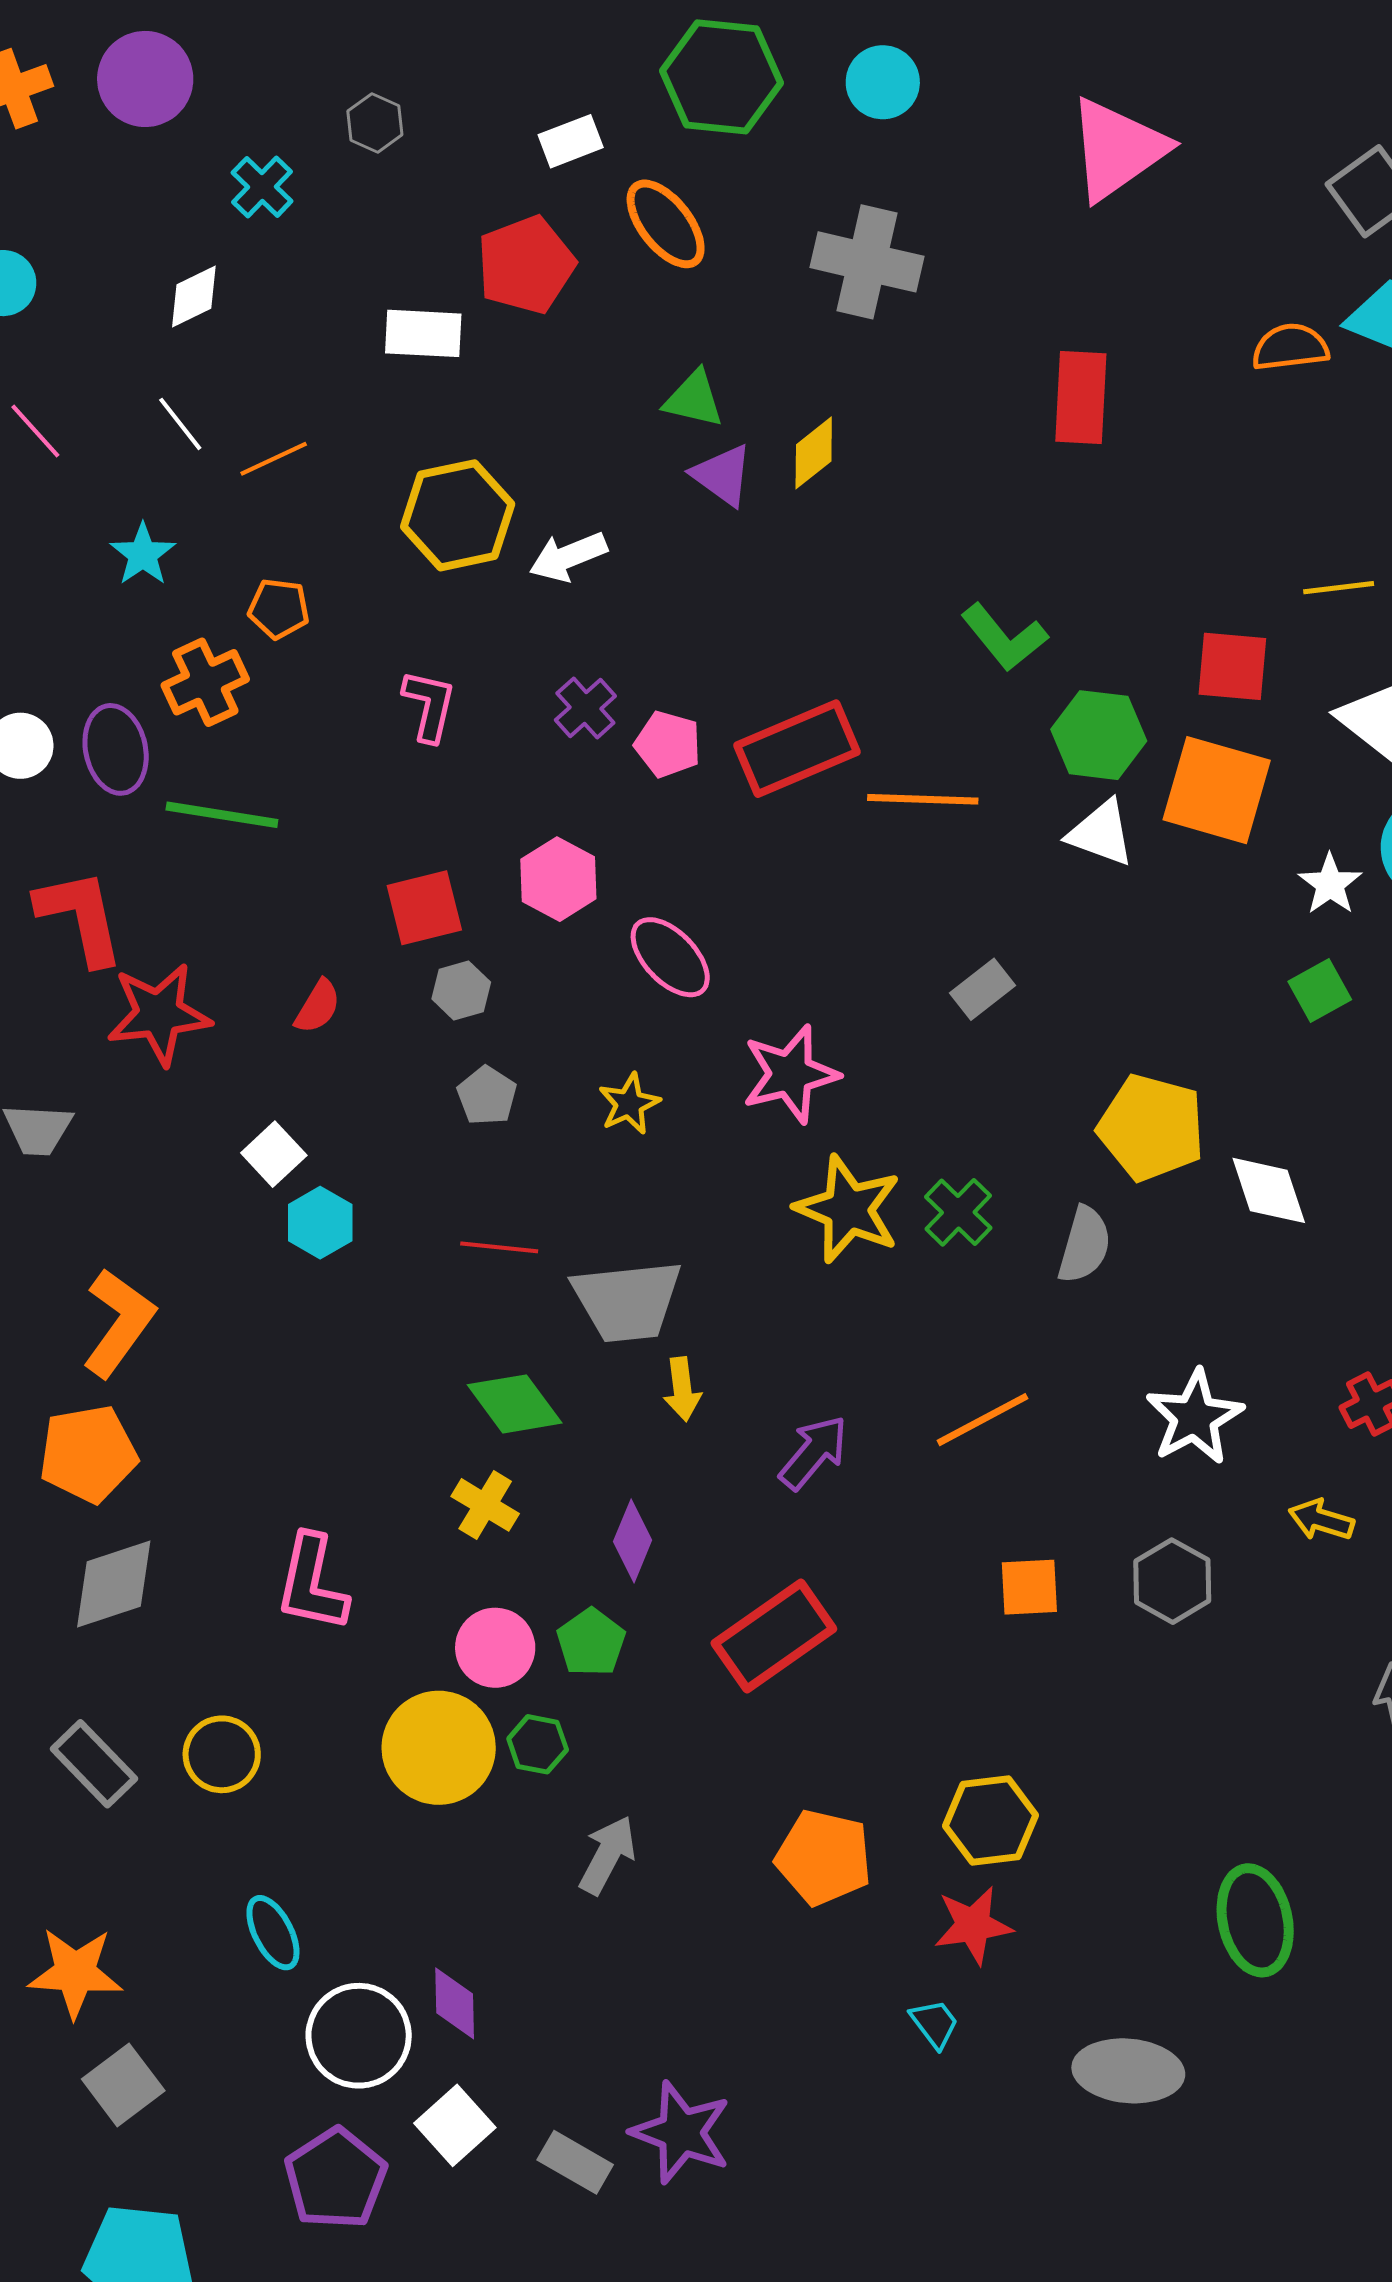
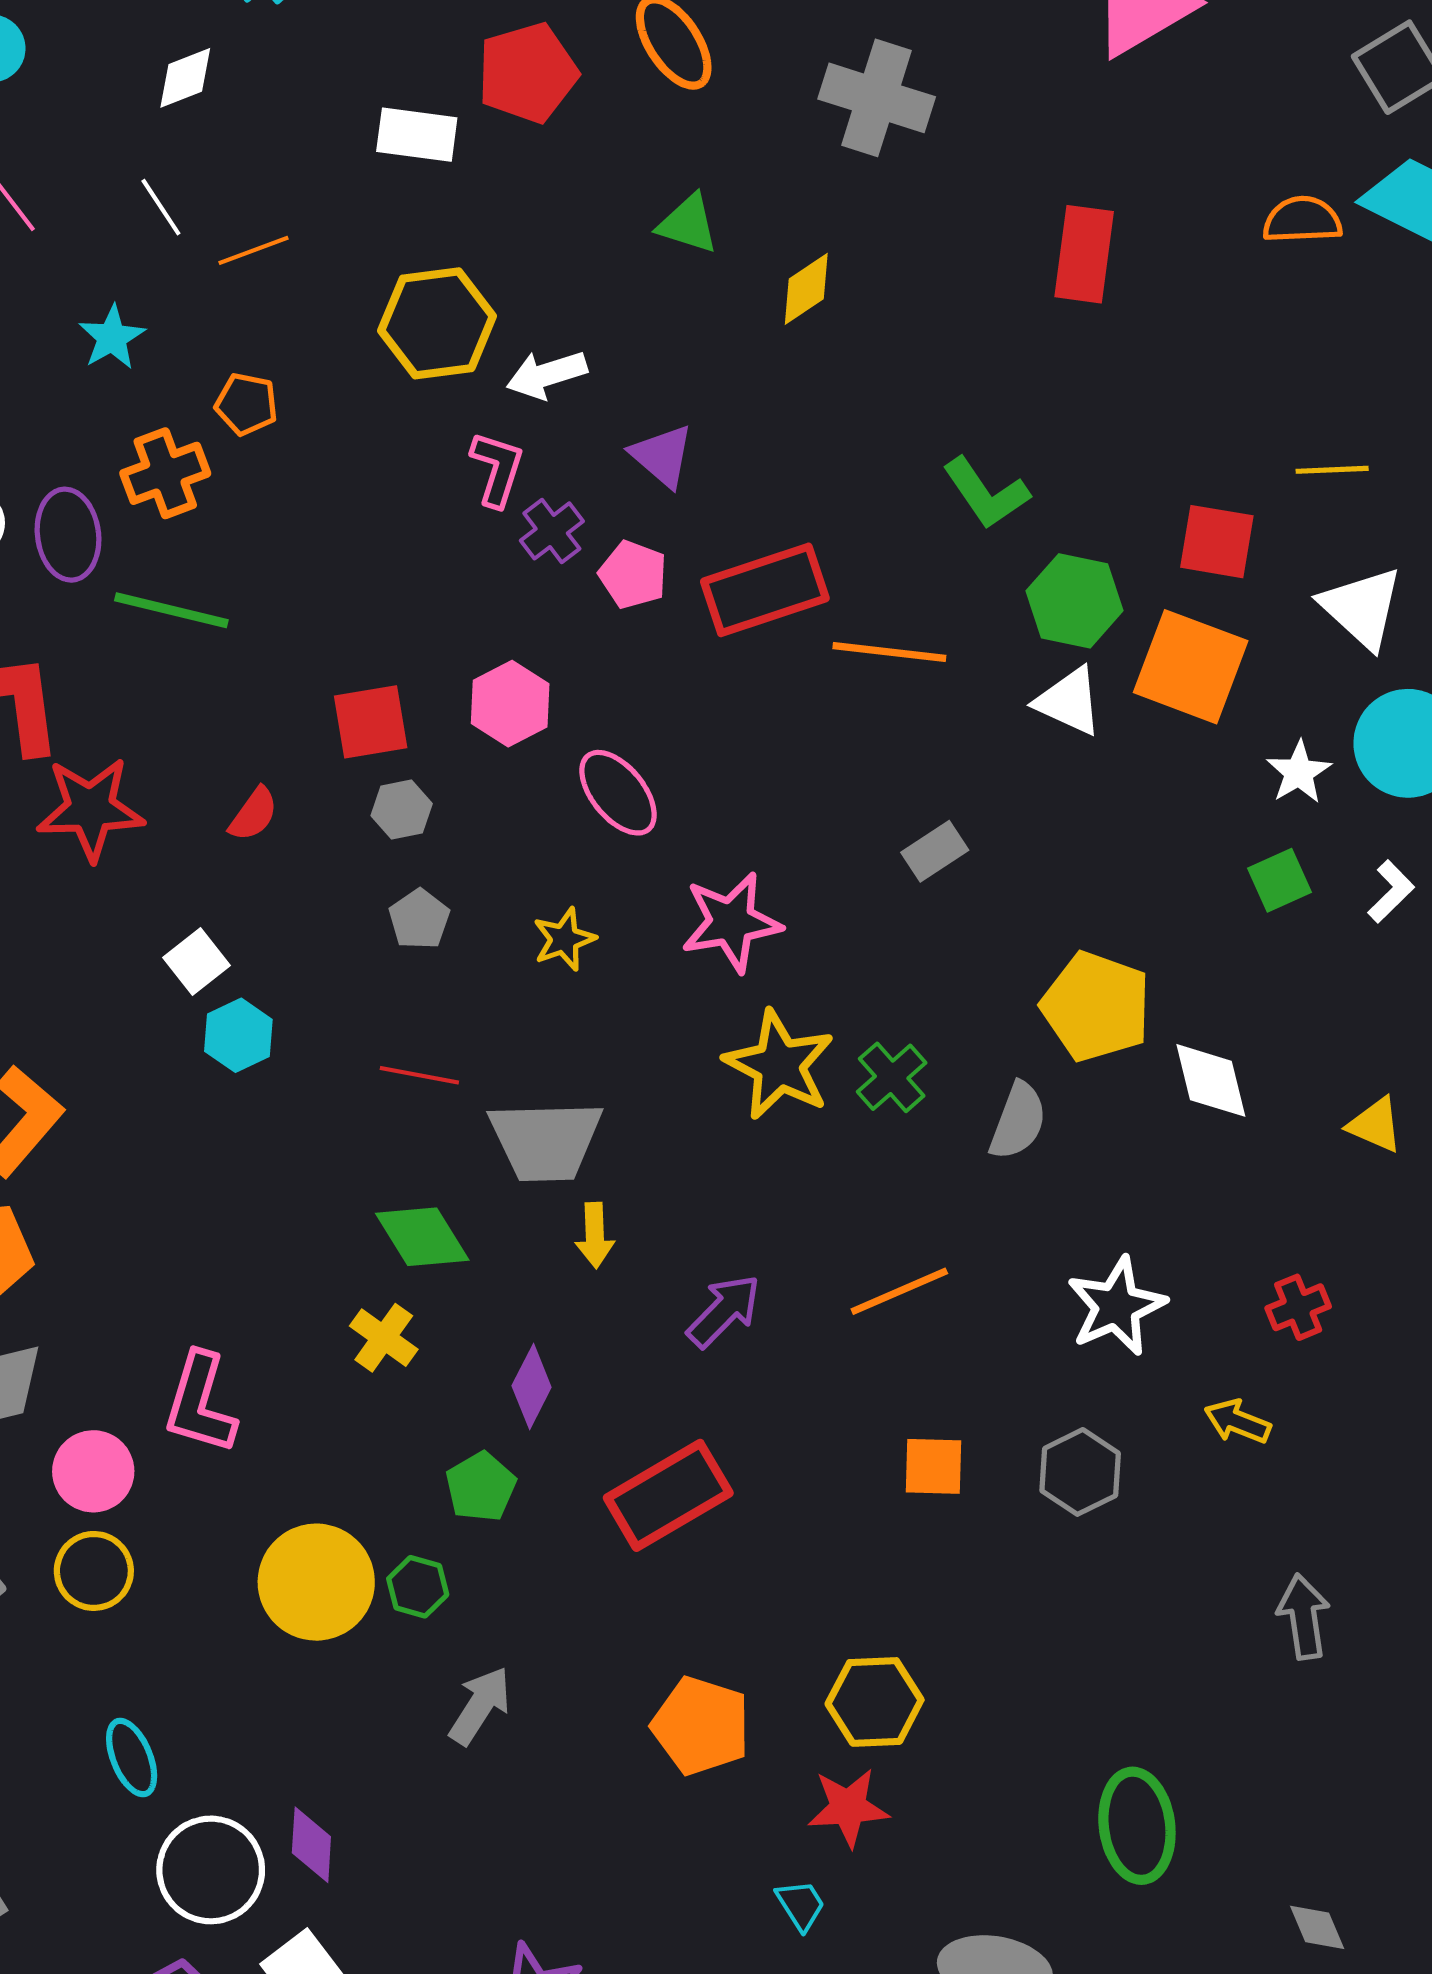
purple triangle: (722, 475) -> (662, 456), moved
pink L-shape: (429, 705) -> (497, 469), moved
pink circle: (495, 1648) -> (93, 1471), moved

